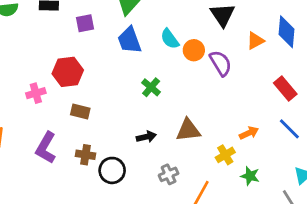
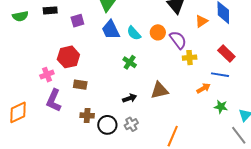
cyan semicircle: (170, 39) -> (134, 33), moved
blue line: (289, 129) -> (220, 75), moved, turned -30
purple L-shape: (46, 148) -> (54, 100), moved
yellow cross: (225, 155) -> (190, 58), moved, turned 32
gray cross: (169, 174) -> (131, 124), moved
green star: (250, 176) -> (221, 107), moved

